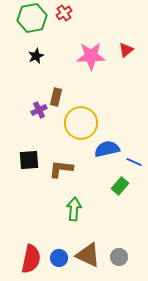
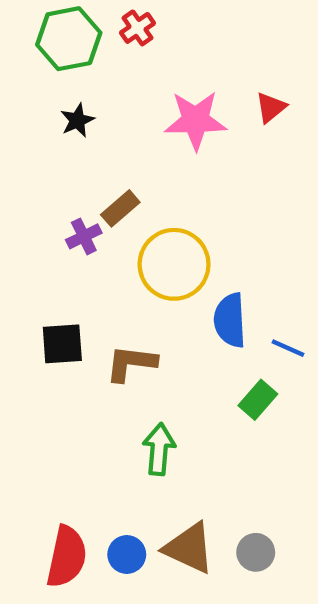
brown rectangle: (56, 97) -> (120, 208), turned 36
blue semicircle: (107, 149) -> (230, 320), turned -80

